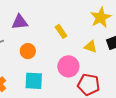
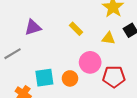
orange circle: (28, 51) -> (70, 78), moved
cyan square: (34, 81) -> (44, 78), moved

